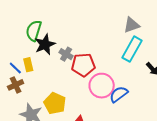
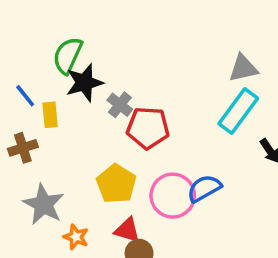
blue line: (15, 68) -> (25, 96), moved
pink circle: (102, 86) -> (173, 196), moved
yellow pentagon: (55, 103) -> (116, 184), moved

